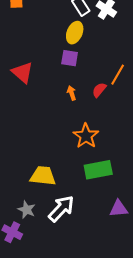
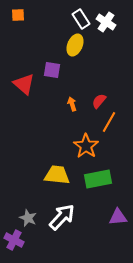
purple square: (70, 58) -> (52, 70), moved
orange line: (118, 75) -> (109, 122), moved
yellow trapezoid: (43, 176) -> (57, 175), moved

